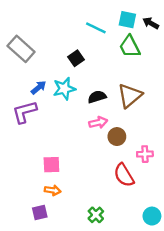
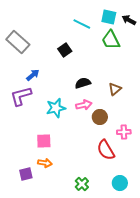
cyan star: (64, 89) -> (56, 108), moved
brown triangle: (130, 96) -> (115, 89), moved, size x0.6
purple square: (40, 213) -> (26, 174), moved
cyan circle: (152, 216) -> (120, 183), moved

